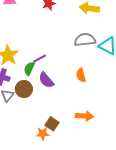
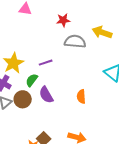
gray semicircle: (85, 40) -> (75, 42), moved
purple line: (39, 59) -> (46, 63), moved

